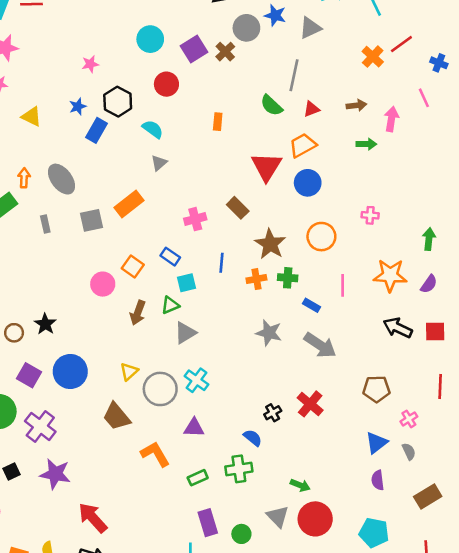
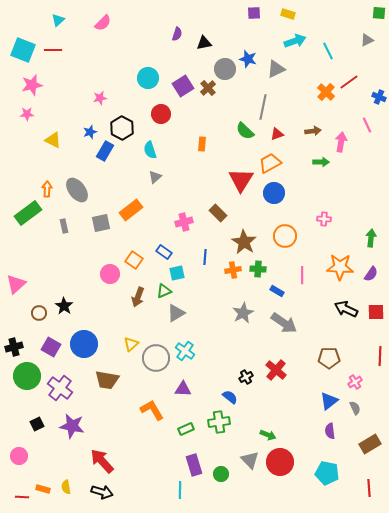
cyan semicircle: (153, 129) -> (150, 150), turned -144
gray star: (269, 333) -> (243, 313), turned 30
brown trapezoid: (116, 416) -> (107, 380), moved, turned -40

